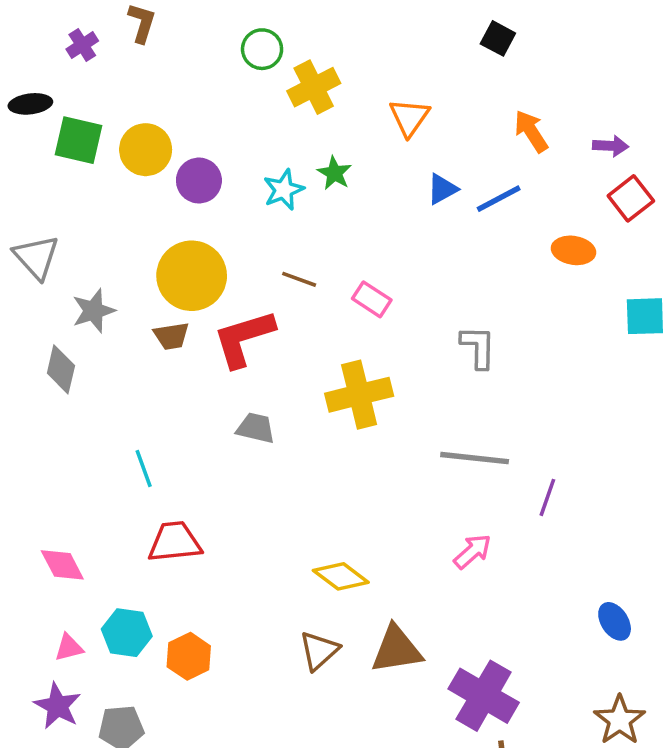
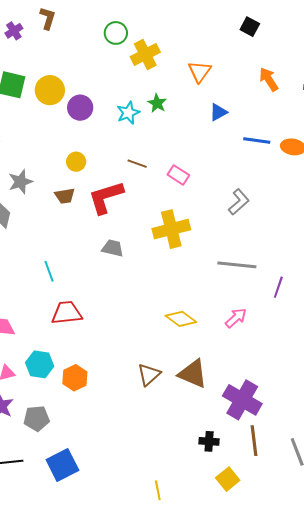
blue line: (499, 199) -> (257, 141), moved, turned 36
yellow circle: (192, 276) -> (76, 162), size x0.5
gray L-shape: (478, 347) -> (239, 202), turned 48
yellow diamond: (341, 576) -> (181, 319), moved
brown triangle: (397, 649) -> (193, 374), turned 32

